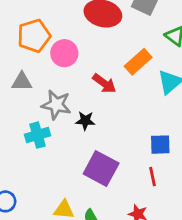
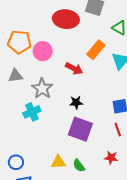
orange pentagon: (34, 36) -> (19, 42), turned 30
gray star: (56, 105) -> (42, 89), turned 30
black star: (85, 121) -> (76, 102), moved

